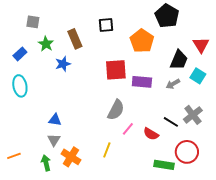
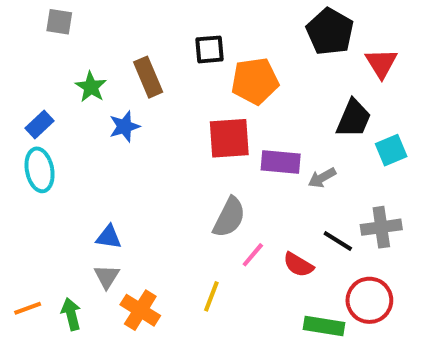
gray square: (33, 22) -> (59, 22), moved
orange pentagon: (142, 41) -> (255, 81), moved, turned 30
red triangle: (201, 45) -> (381, 63), moved
blue rectangle: (20, 54) -> (40, 124), moved
cyan square: (198, 76) -> (391, 150), turned 35
gray arrow: (173, 84) -> (322, 178), moved
gray cross: (193, 115) -> (381, 227), turned 30
green arrow: (46, 163) -> (71, 314), moved

